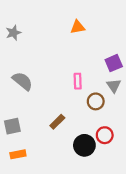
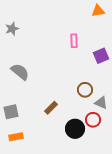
orange triangle: (78, 27) -> (98, 11), moved
pink rectangle: (78, 81) -> (74, 41), moved
gray triangle: (114, 86) -> (101, 103), moved, turned -32

